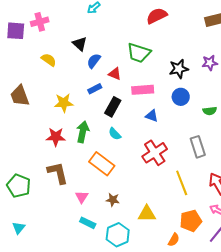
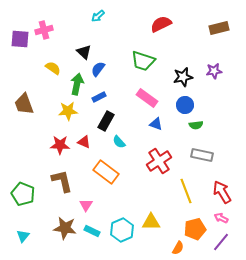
red triangle: (115, 74) -> (84, 142), moved
pink rectangle: (143, 90) -> (147, 98), turned 40
black rectangle: (113, 107) -> (106, 121), moved
green semicircle: (210, 111) -> (196, 125), moved
green arrow: (83, 132) -> (77, 84), moved
gray rectangle: (198, 147) -> (202, 155), turned -60
brown star: (113, 200) -> (65, 228), moved, size x1.6
cyan hexagon: (118, 235) -> (122, 230), moved

